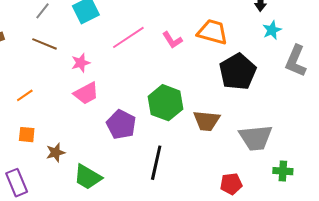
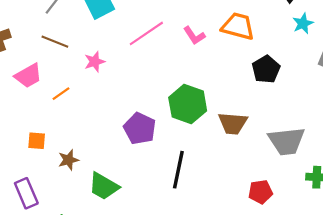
black pentagon: (238, 72) -> (266, 69), size x0.7
pink trapezoid: (86, 93) -> (28, 76), moved
orange line: (25, 95) -> (61, 94), moved

